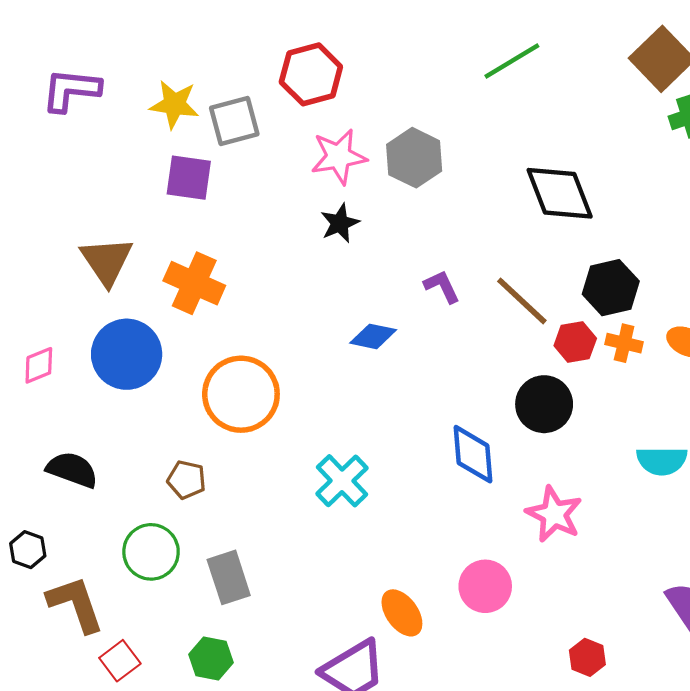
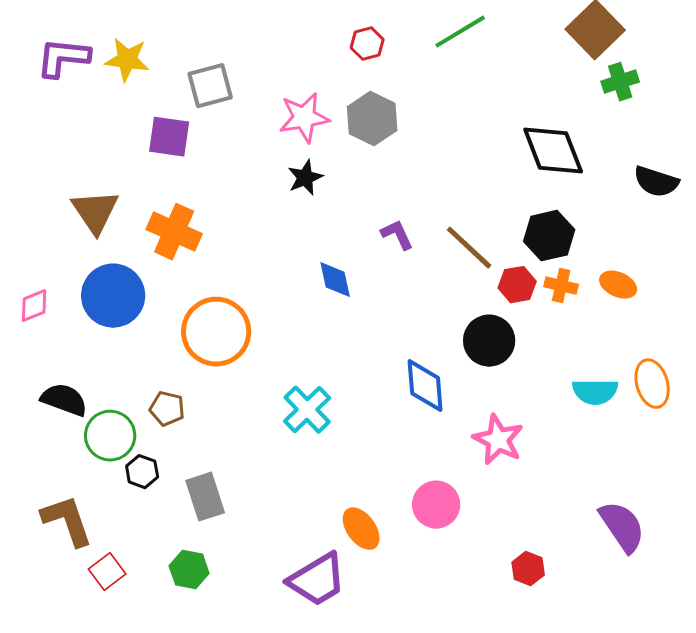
red hexagon: (311, 74) -> (367, 44), moved, size x0.6
yellow star: (174, 104) -> (127, 60), moved
black diamond: (560, 193) -> (553, 151), moved
blue diamond: (373, 336) -> (335, 280), turned 66
black hexagon: (28, 550) -> (142, 472), moved
green circle: (151, 552) -> (110, 436), moved

